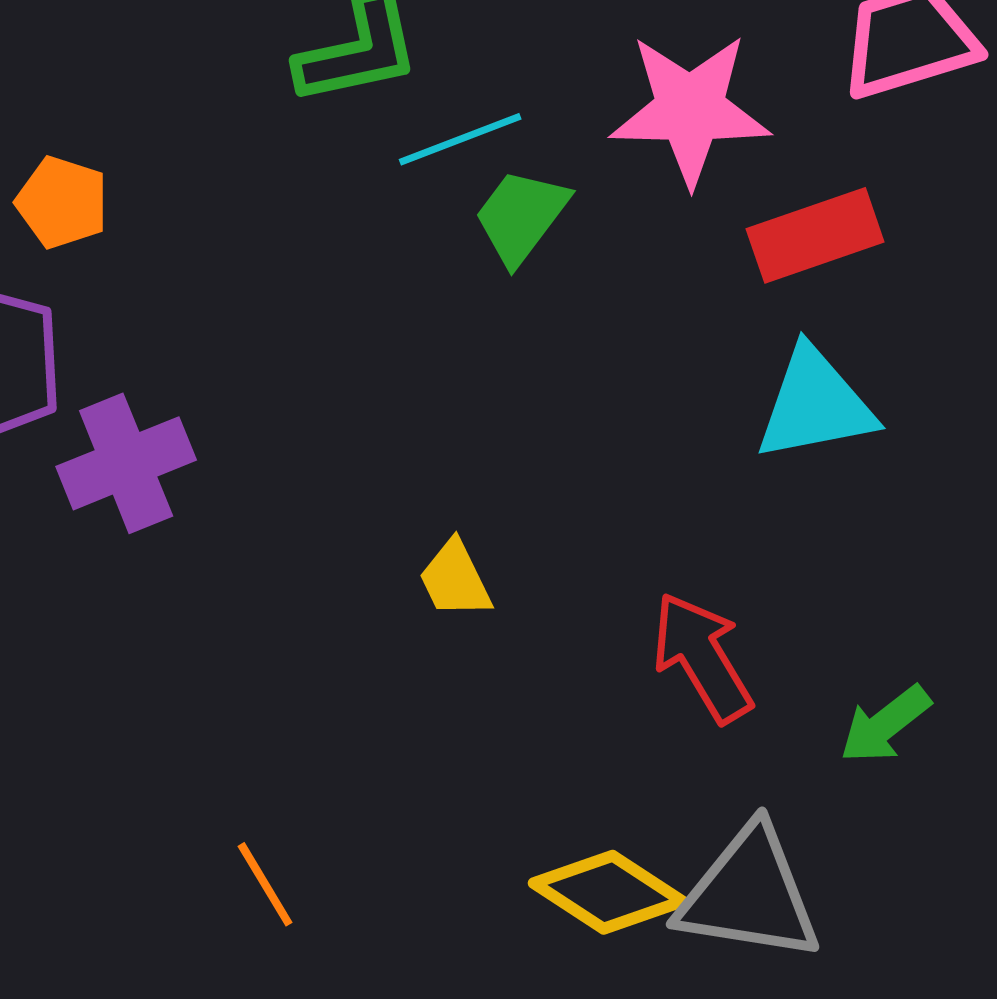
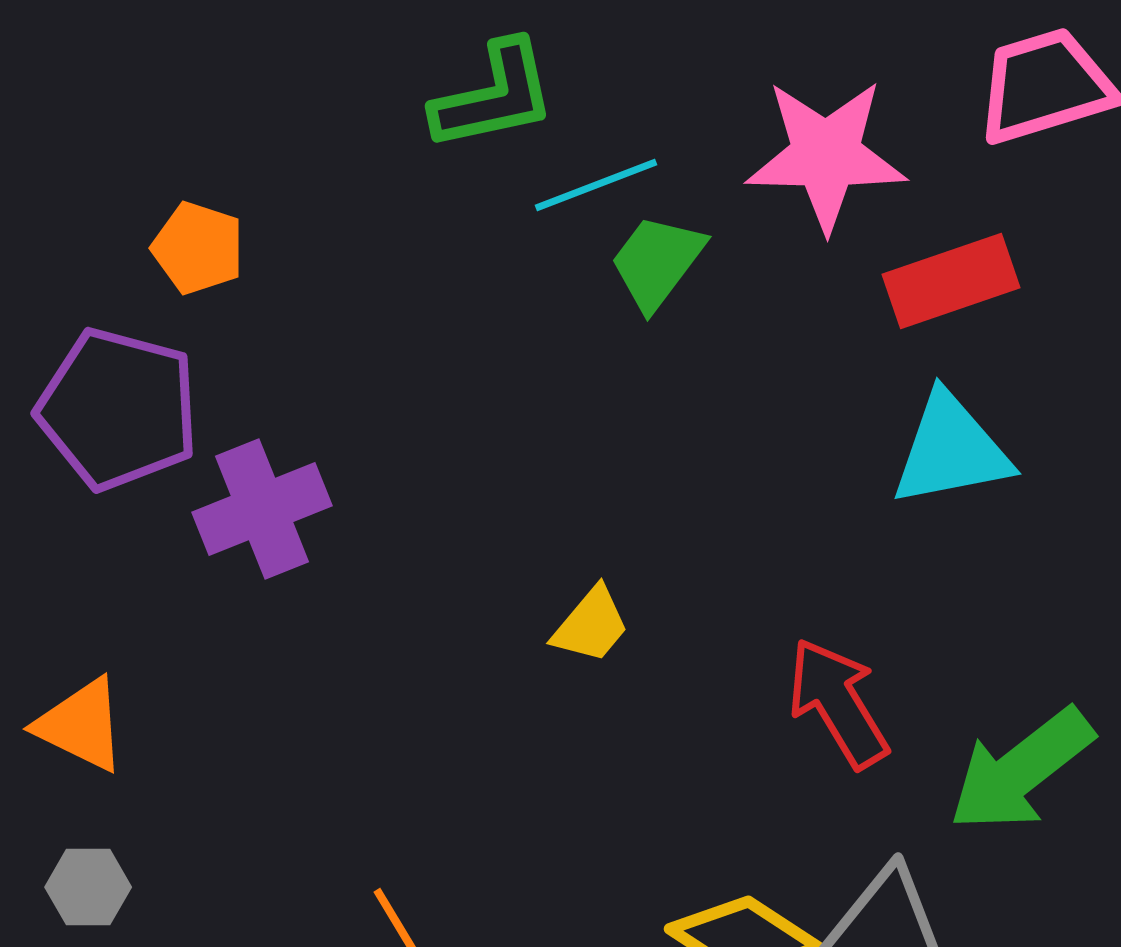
yellow trapezoid: (455, 579) -> (591, 625), turned -114
green arrow: (885, 724) -> (1021, 770), size x1.6

